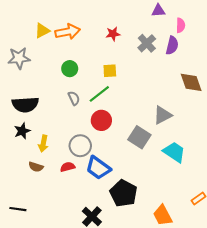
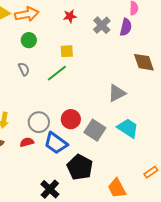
green circle: (70, 69) -> (29, 40), moved
gray semicircle: (74, 98) -> (24, 69), moved
red circle: (101, 120) -> (71, 119), moved
gray square: (139, 137) -> (95, 130), moved

